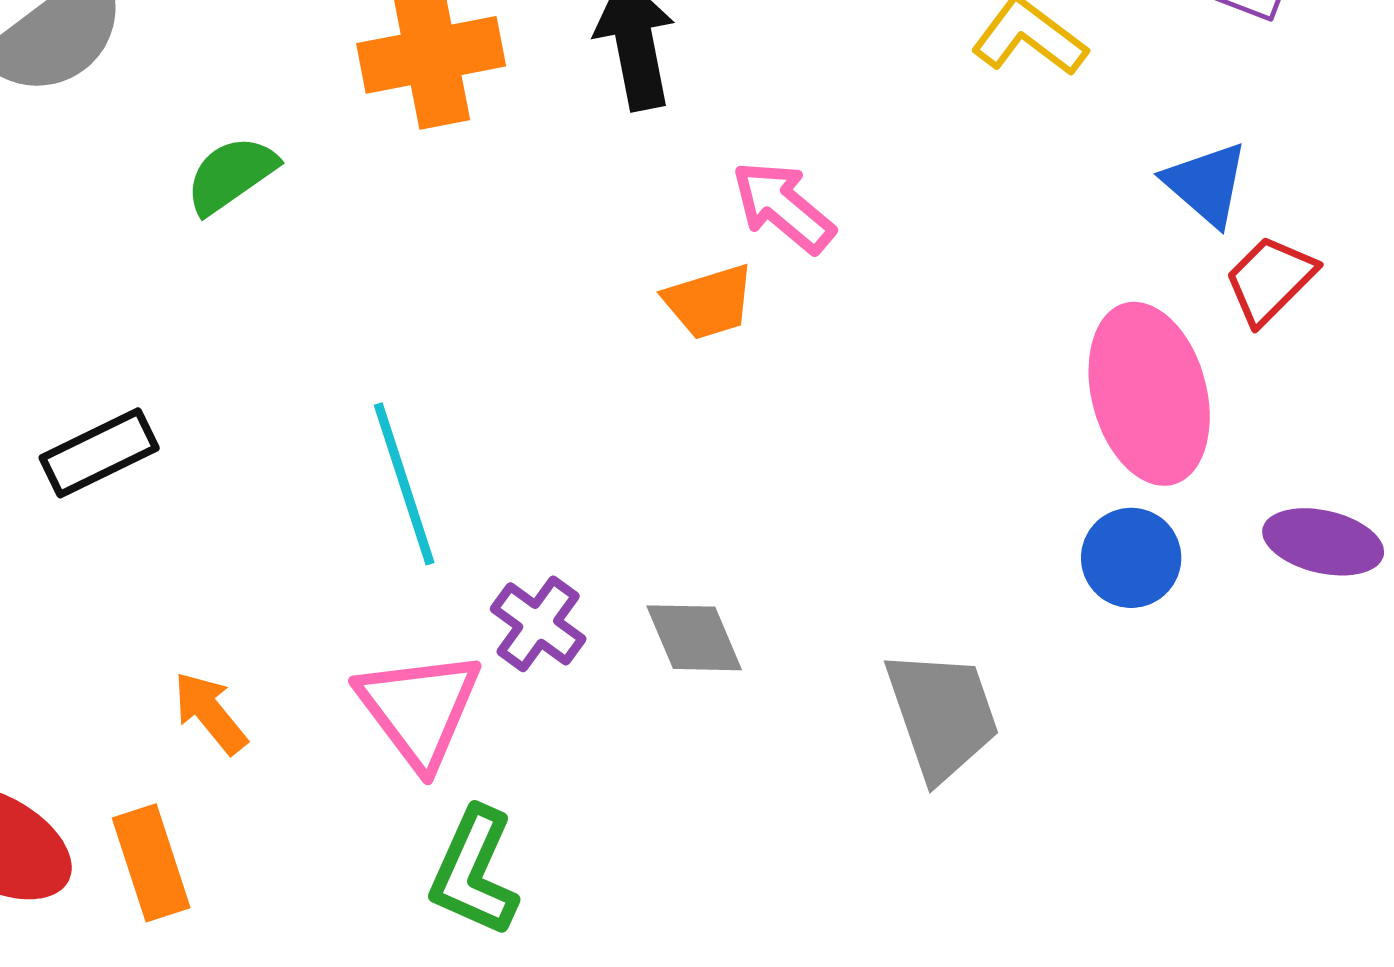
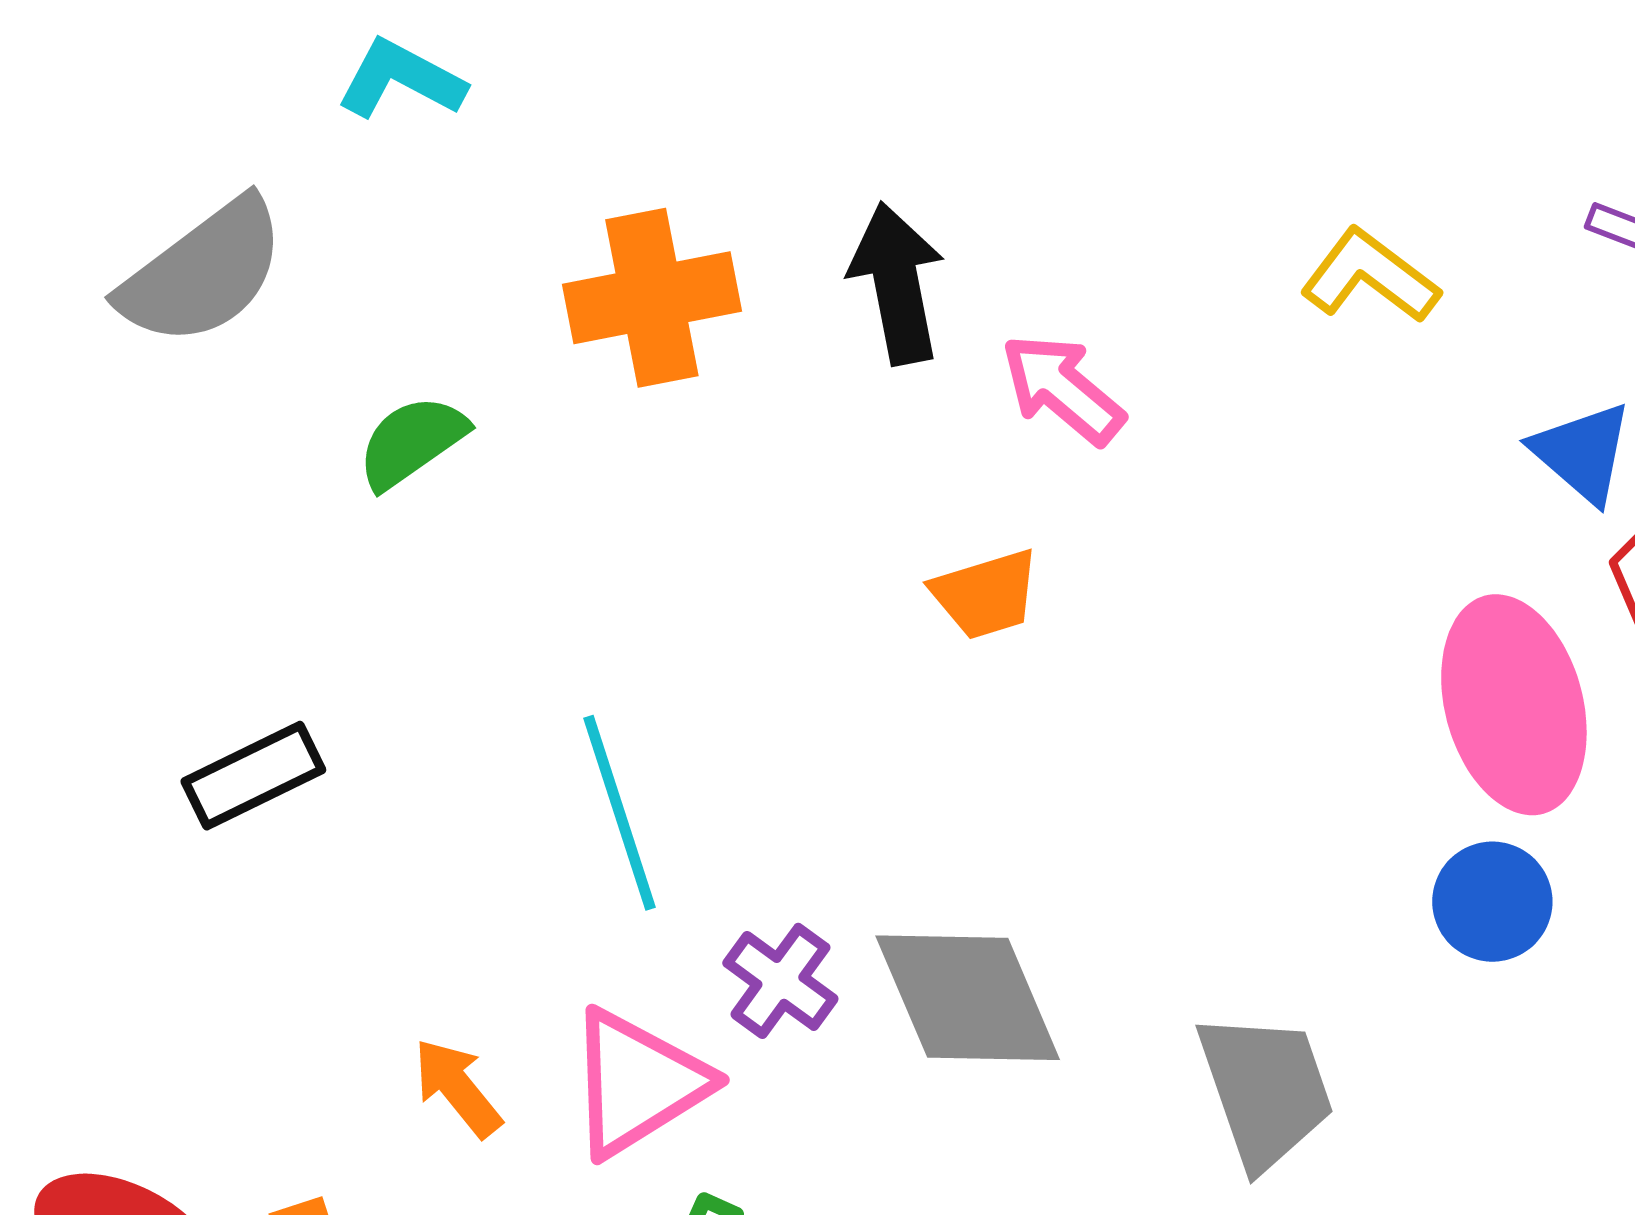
pink arrow: (783, 207) -> (1063, 389), moved
gray diamond: (694, 638) -> (968, 998), size x1.6
pink triangle: (419, 709) -> (638, 1083), turned 35
orange arrow: (210, 713) -> (457, 1088), moved

